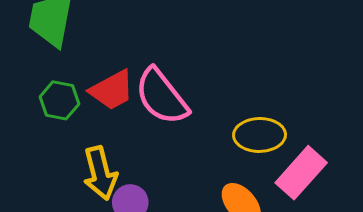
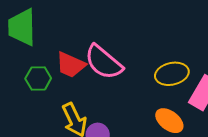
red trapezoid: (112, 90) -> (71, 65), turned 64

